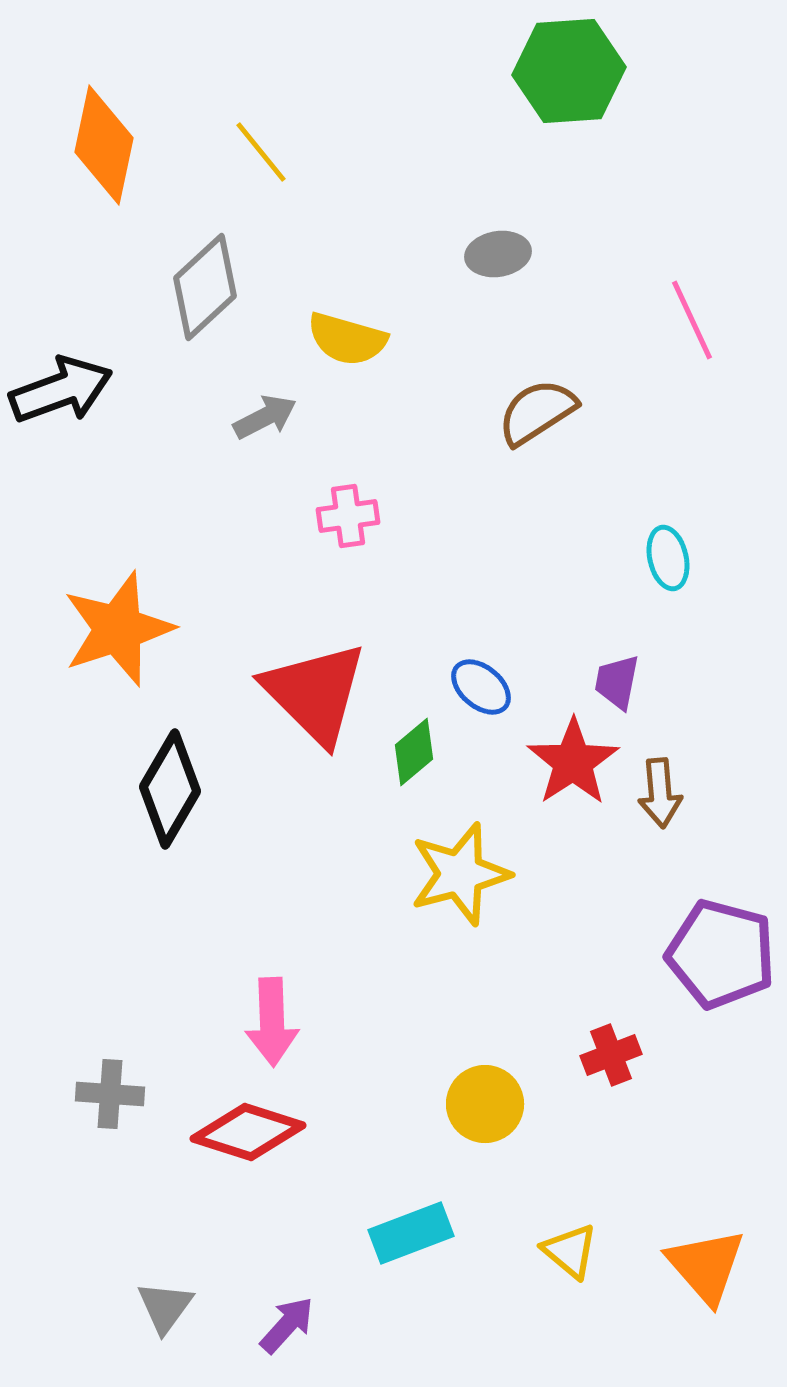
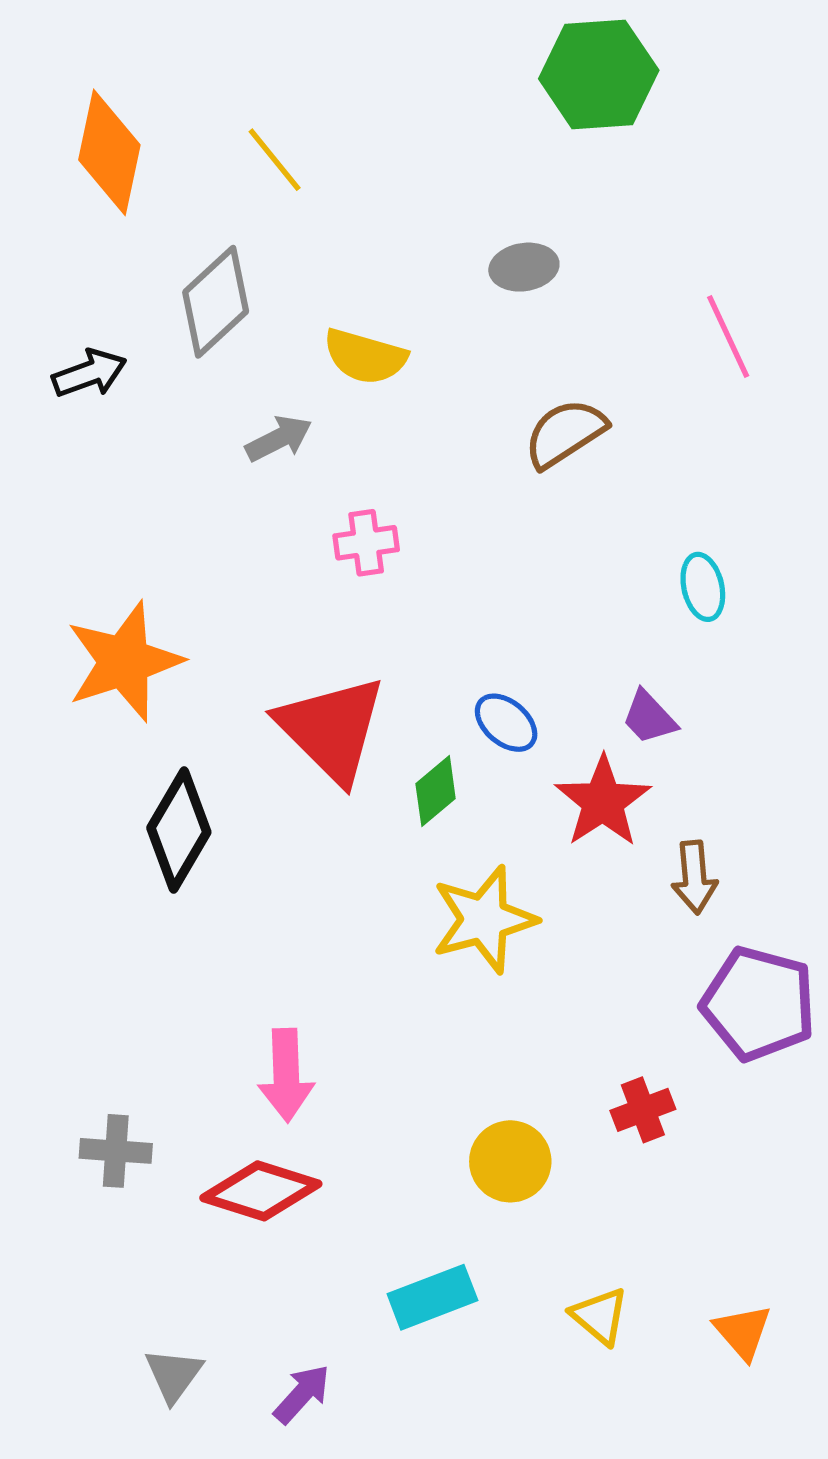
black arrow: (61, 390) -> (89, 373), moved, size x0.7
purple trapezoid: (617, 682) -> (649, 717), turned -54
brown arrow: (660, 793) -> (694, 877), moved
orange triangle: (706, 1266) -> (743, 1332), size x0.7

